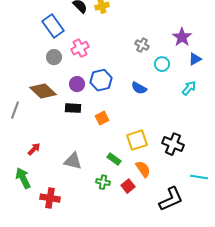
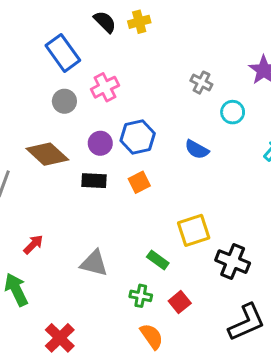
orange square: (102, 118) -> (139, 182), moved
black cross: (173, 144) -> (233, 262), moved
orange semicircle: (143, 169) -> (152, 336), moved
red cross: (50, 198) -> (60, 338), moved, turned 36

